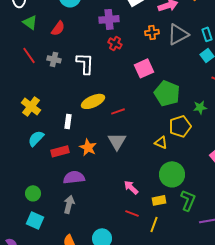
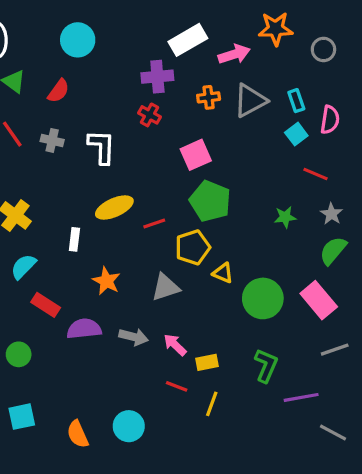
purple cross: (109, 19) -> (157, 77), moved
green pentagon: (167, 93) -> (210, 201), moved
yellow pentagon: (180, 126) -> (193, 247), moved
gray triangle: (117, 141) -> (165, 287), moved, turned 42
red rectangle: (60, 151) -> (46, 305), moved, turned 48
green circle: (172, 174) -> (263, 298), moved
yellow rectangle: (159, 200) -> (207, 362), moved
gray arrow: (69, 204) -> (134, 337), moved, turned 90
cyan square: (35, 220) -> (22, 417), moved, turned -36

